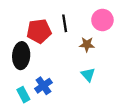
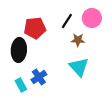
black line: (65, 23) -> (67, 21), moved, turned 42
cyan triangle: (88, 75) -> (79, 67), size x1.5

